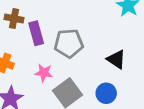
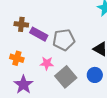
purple rectangle: (36, 33) -> (39, 34), turned -42

